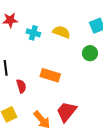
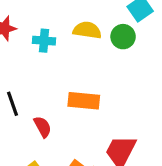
green circle: (90, 53) -> (123, 37), moved

